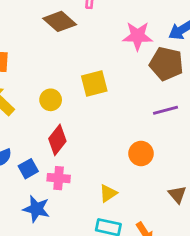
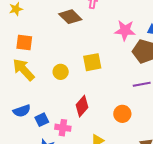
red diamond: (57, 140) -> (82, 106), moved

